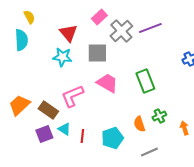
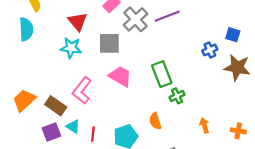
pink L-shape: (72, 96) -> (82, 90), turned -30
green cross: (159, 116) -> (177, 96), moved

